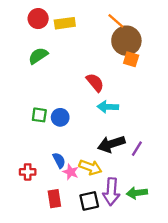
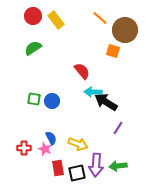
yellow rectangle: (65, 23) -> (56, 20), turned 60
brown circle: (126, 41) -> (125, 30), moved
black arrow: (111, 144) -> (106, 102), moved, turned 50
pink star: (71, 172) -> (45, 149), moved
red rectangle: (54, 199) -> (58, 168), moved

